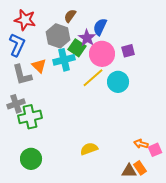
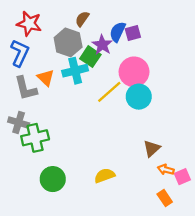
purple square: (128, 51) -> (133, 33), moved
pink circle: (102, 54) -> (134, 72), moved
gray cross: (16, 104) -> (19, 123), turned 36
green circle: (31, 159) -> (53, 179), moved
brown triangle: (129, 171) -> (152, 148), moved, turned -42

